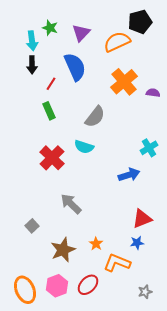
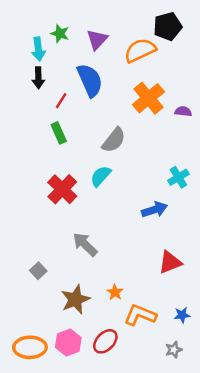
cyan semicircle: (84, 147) -> (101, 176), turned 114
blue star: (137, 243) -> (182, 315), moved
orange ellipse: (25, 290) -> (30, 347), turned -68

